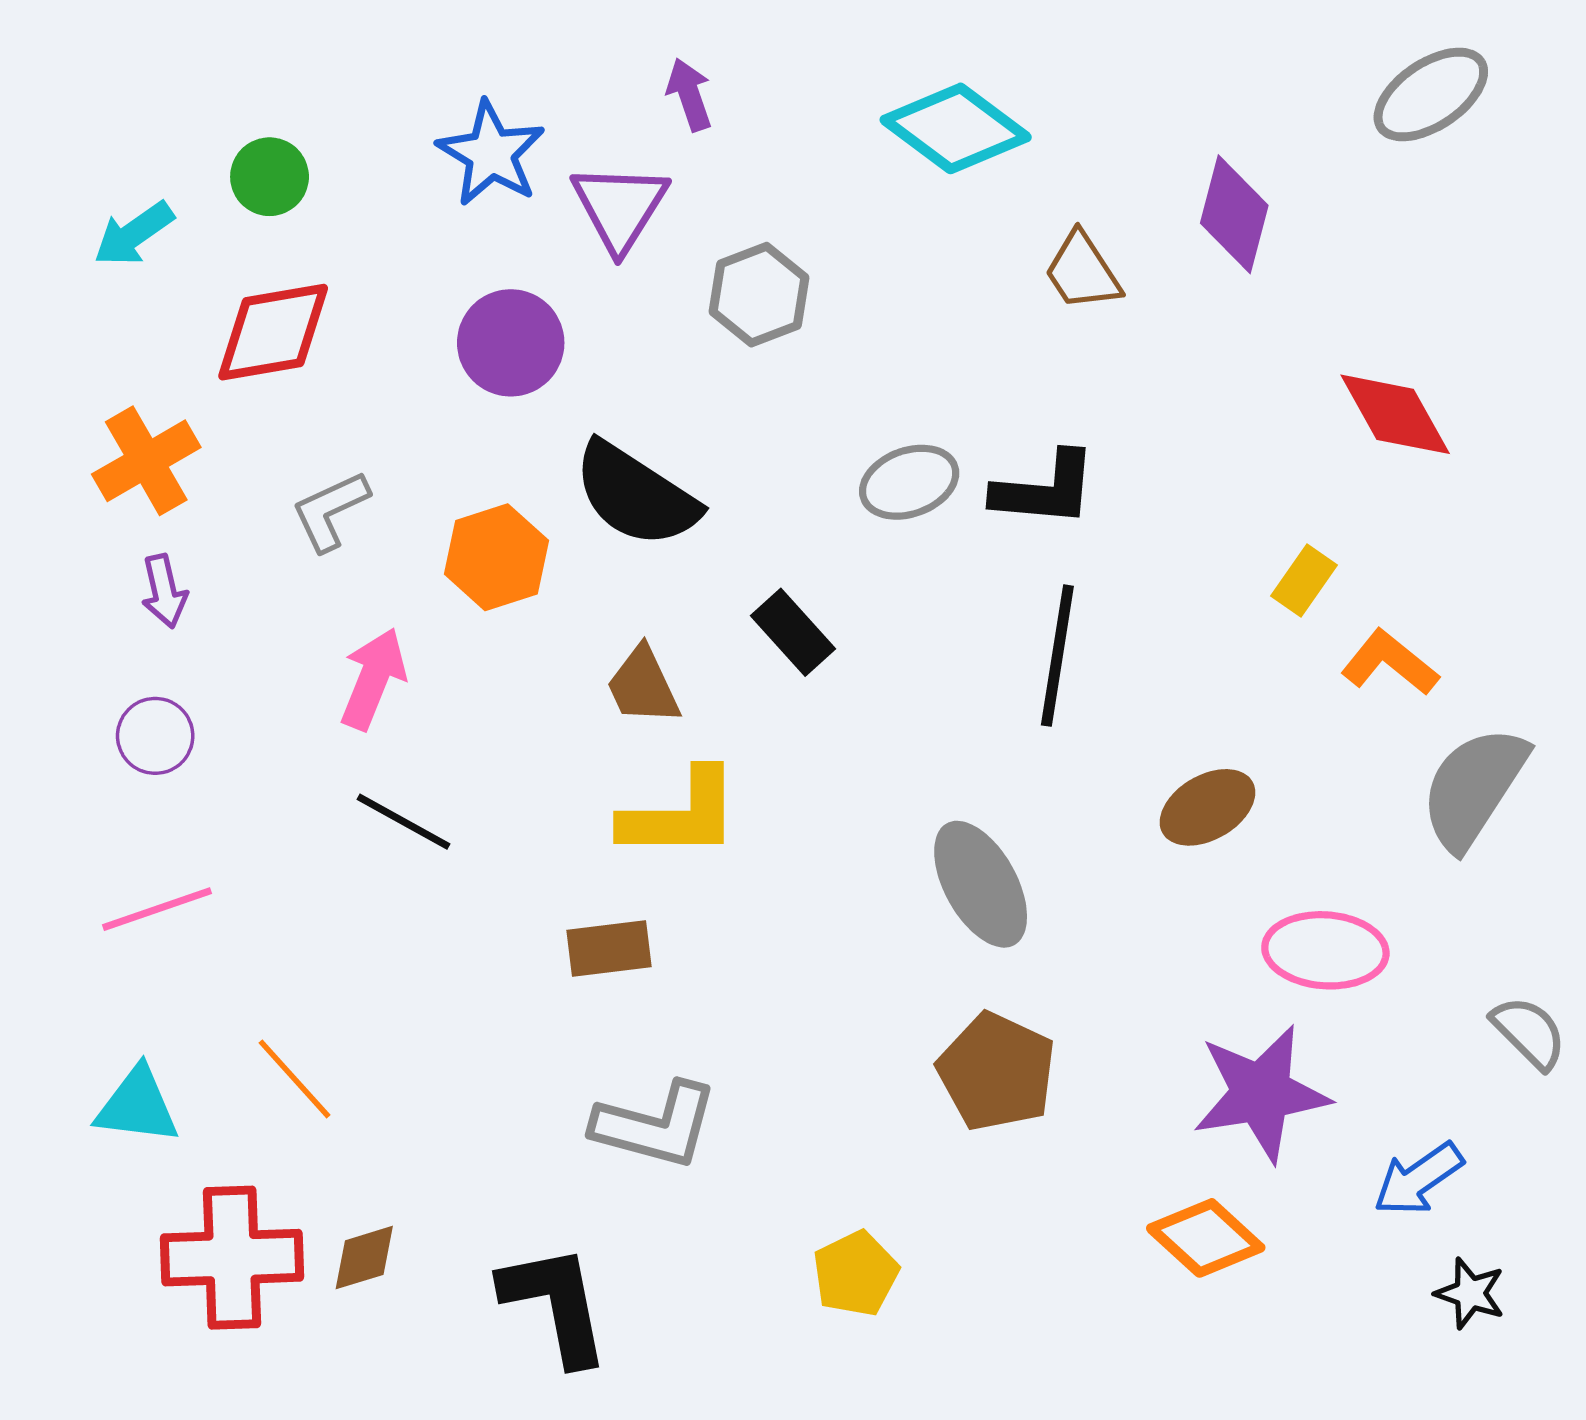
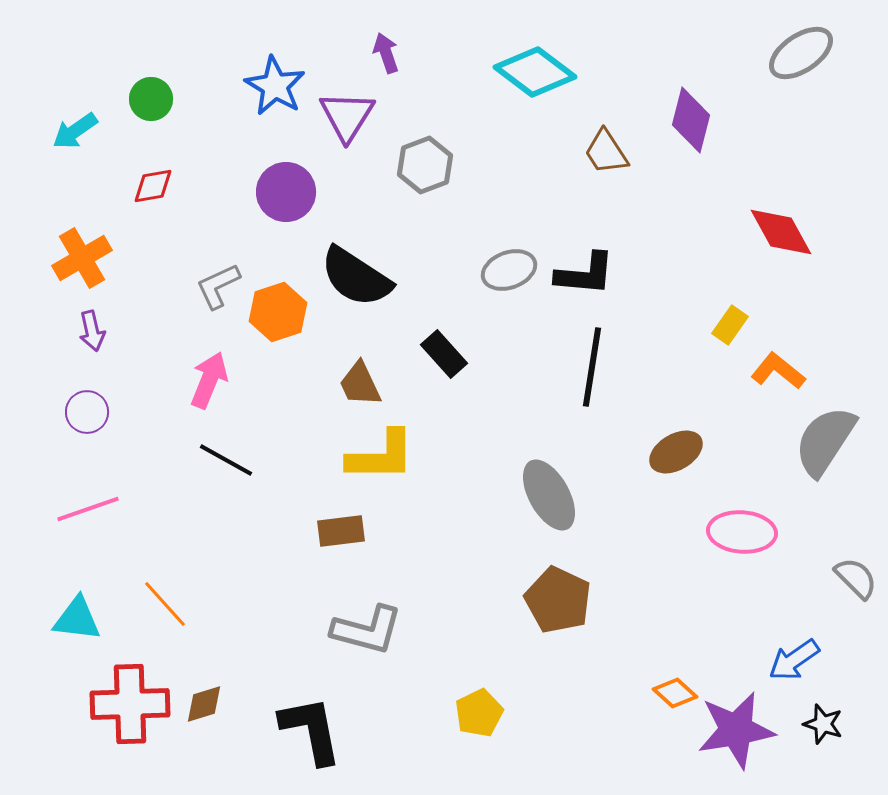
red diamond: (273, 332) -> (153, 186), size x0.6
gray L-shape: (330, 511) -> (218, 286), moved
purple star: (1261, 1093) -> (736, 730), moved
orange diamond: (1206, 1238) -> (675, 693), size x0.7

